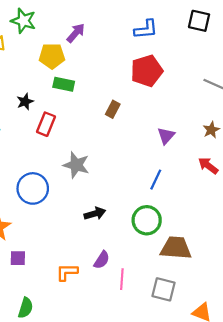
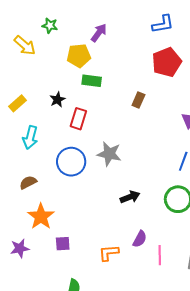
green star: (23, 21) -> (50, 26), size x0.7
blue circle: (33, 188) -> (71, 162), moved

